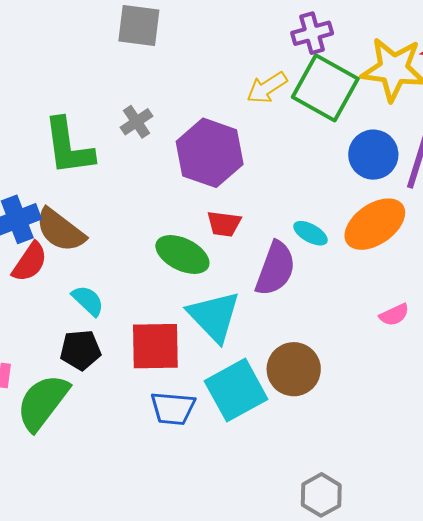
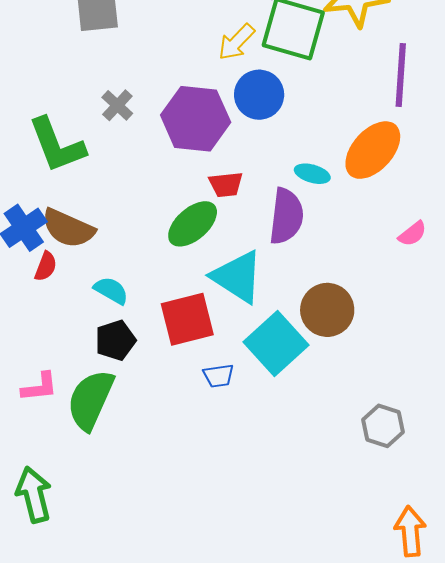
blue circle: (373, 155) -> (259, 95), moved
green ellipse: (182, 255) -> (193, 224), turned -54
red semicircle: (30, 262) -> (46, 266), size x0.7
blue trapezoid: (173, 408) -> (219, 376), size x0.7

